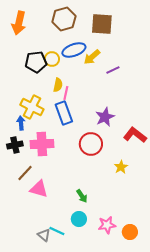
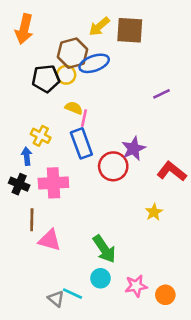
brown hexagon: (64, 19) -> (73, 53), moved
yellow arrow: (92, 57) -> (99, 26), moved
purple line: (113, 70) -> (162, 94), moved
yellow semicircle: (58, 85) -> (74, 108), turned -80
yellow cross: (32, 107) -> (41, 136), size x0.7
red circle: (91, 144) -> (113, 166), moved
black cross: (15, 145) -> (19, 184), turned 35
brown line: (25, 173) -> (32, 220), turned -42
green arrow: (82, 196) -> (104, 249), size x1.6

